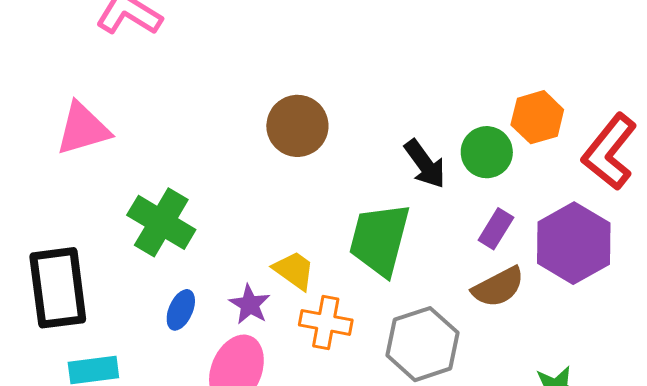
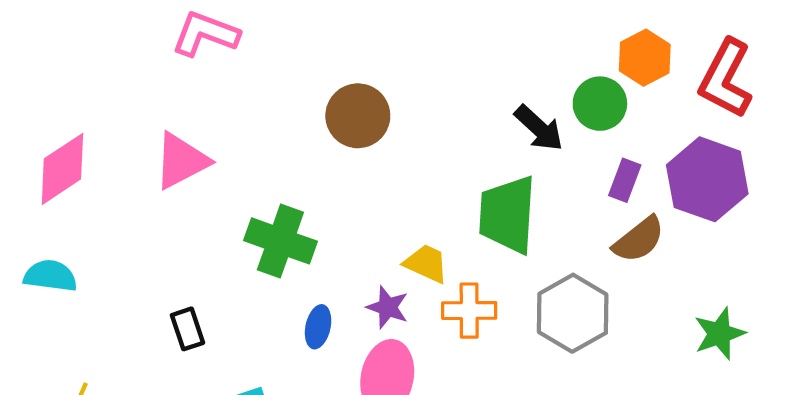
brown circle: (297, 126) -> (358, 116), moved
black rectangle: (58, 288) -> (187, 329), size x0.5

